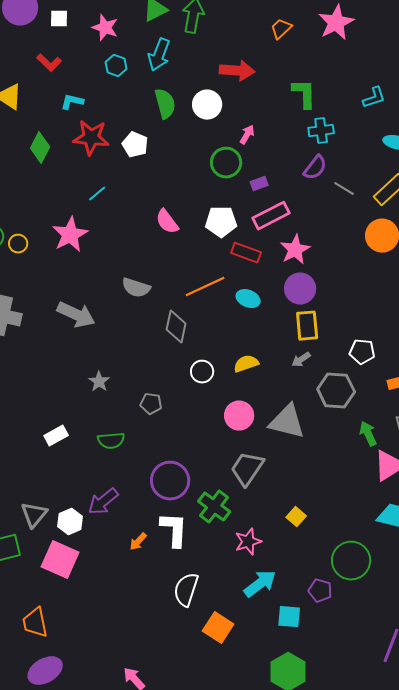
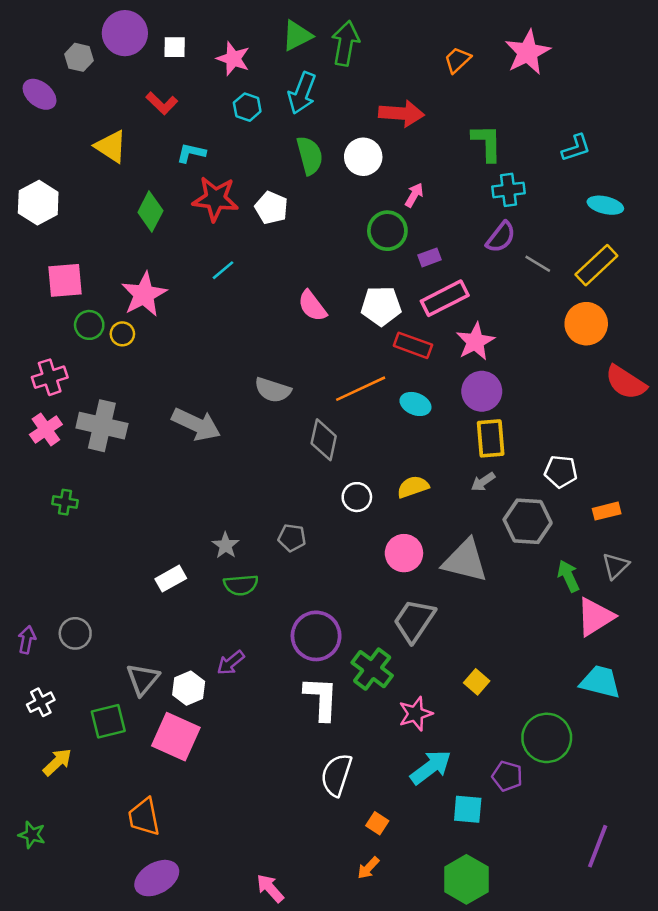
pink star: (70, 235) -> (144, 294), moved
gray star: (99, 382) -> (226, 545), moved
purple arrow: (103, 502) -> (231, 663), size x0.7
orange arrow: (138, 542) -> (368, 868), moved
orange square: (218, 628) -> (377, 823), size x0.6

